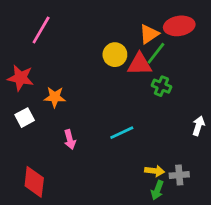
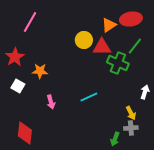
green line: (156, 53) -> (135, 46), moved
red star: (21, 78) -> (15, 57), turned 30
green cross: (161, 86) -> (118, 63), size x1.5
white square: (25, 118) -> (18, 86), turned -32
yellow arrow: (155, 171) -> (131, 113), moved, turned 56

